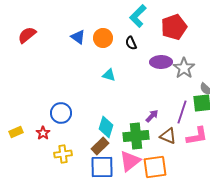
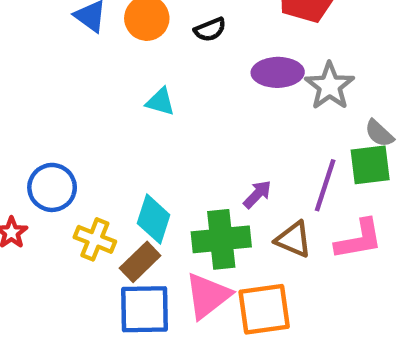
black semicircle: (131, 43) -> (210, 30), turned -88
yellow cross: (63, 154) -> (95, 239), moved, turned 30

